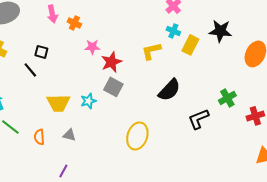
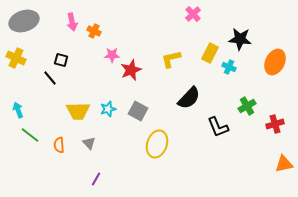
cyan cross: (173, 31) -> (229, 67), moved
gray square: (113, 87) -> (138, 111), moved
black L-shape: (198, 119) -> (218, 127), turned -90
gray triangle: (69, 135) -> (89, 143), turned 32
purple line: (63, 171) -> (96, 179), moved

